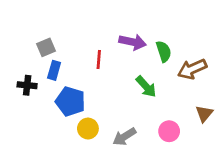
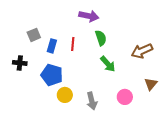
purple arrow: (133, 42) -> (89, 16), moved
green semicircle: (164, 51) -> (101, 38), moved
blue rectangle: (54, 70) -> (52, 46), moved
gray arrow: (124, 137) -> (92, 101), turned -72

